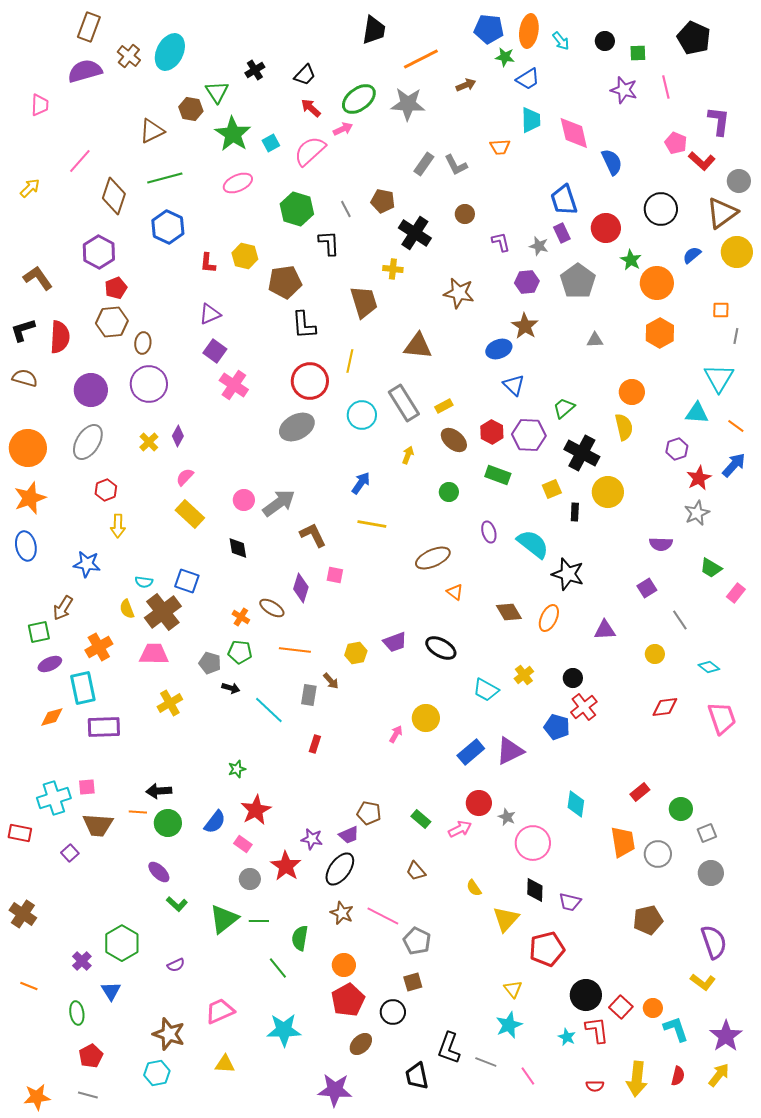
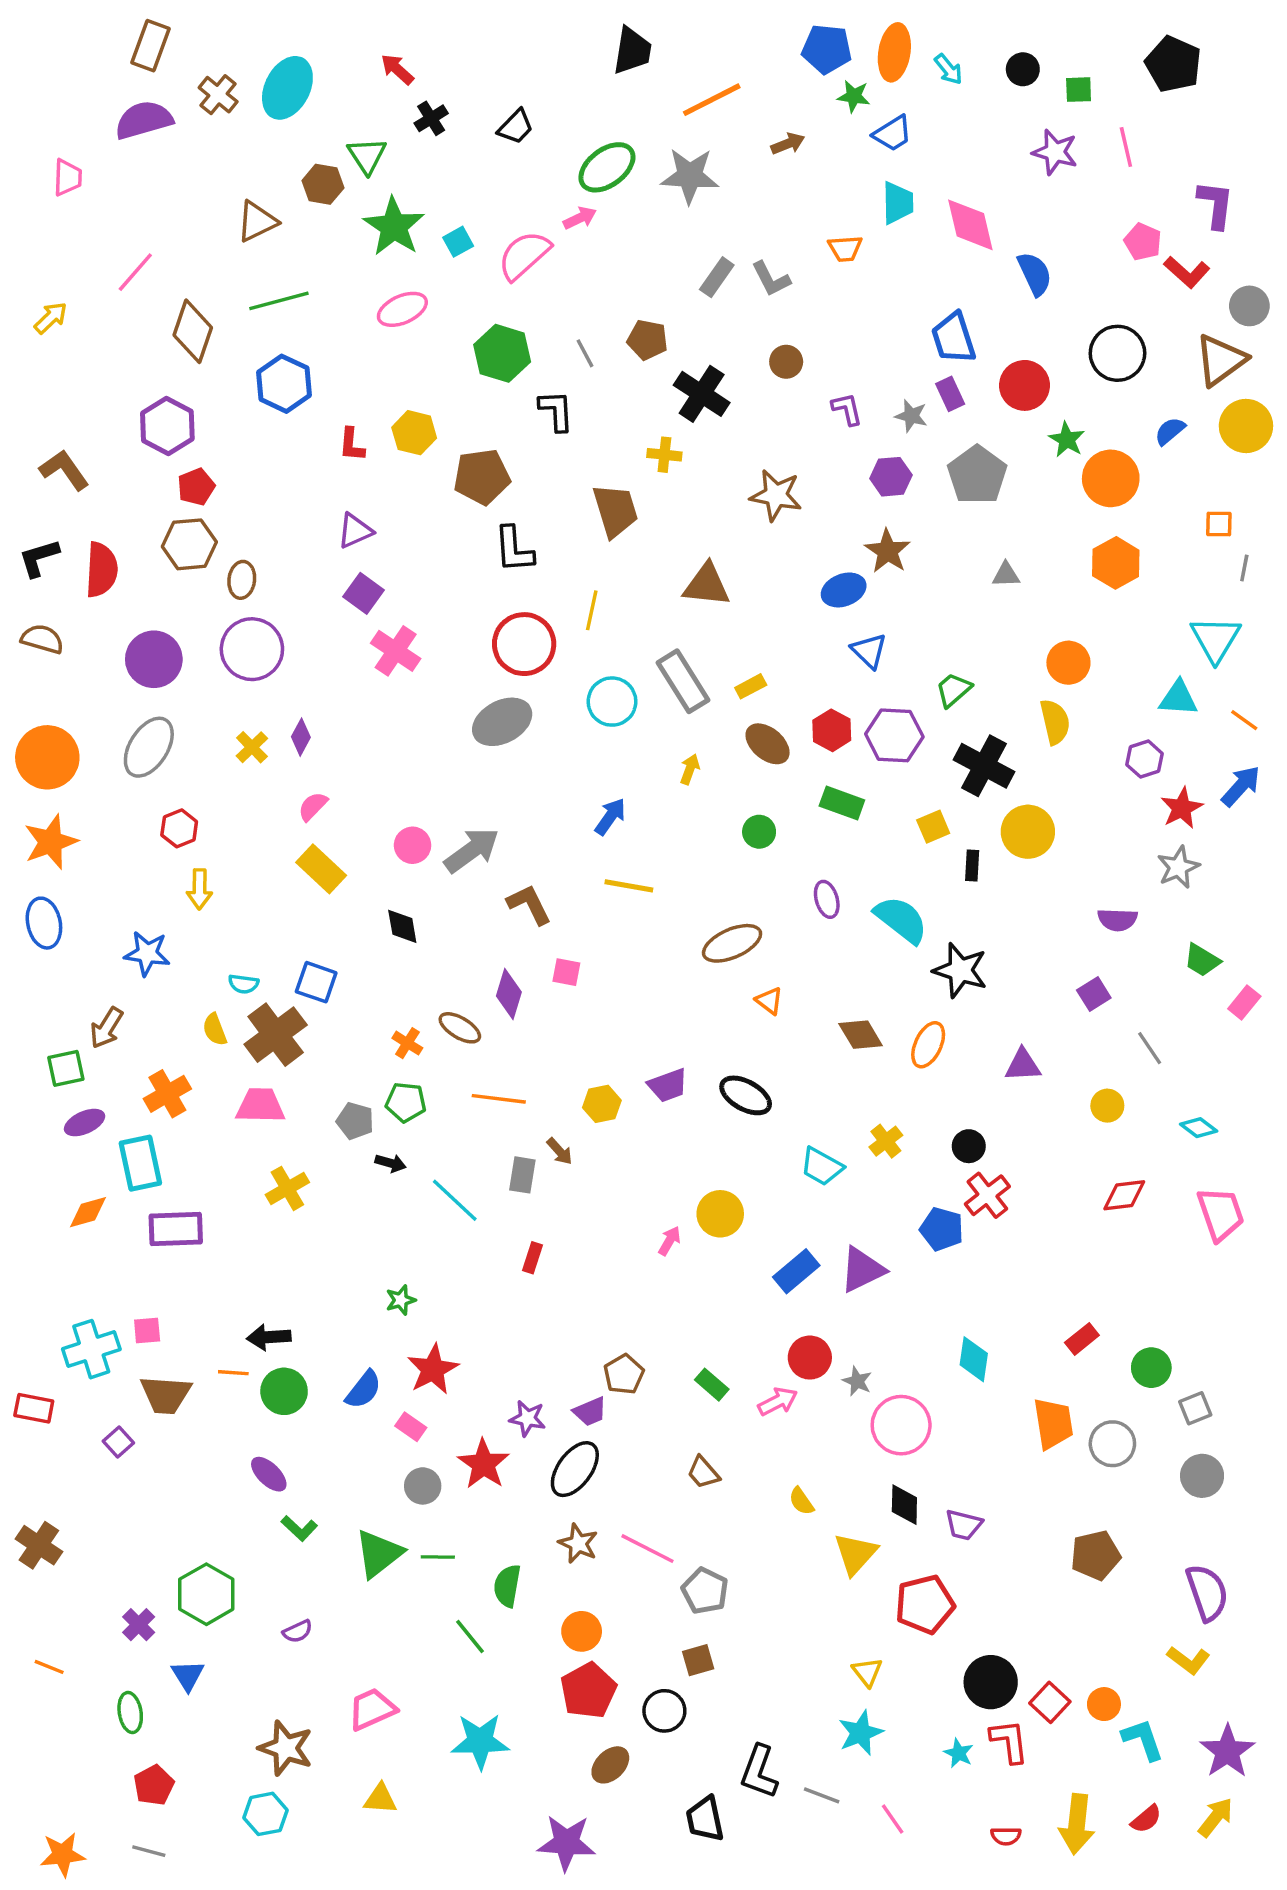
red arrow: (311, 108) -> (397, 69), moved
brown pentagon: (369, 813) -> (624, 1374), turned 30
red semicircle: (678, 1076) -> (1146, 1819), turned 36

